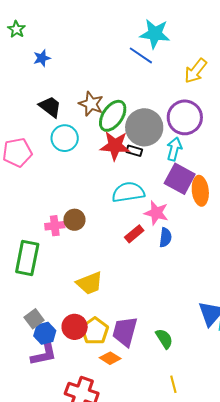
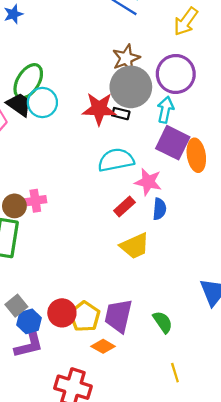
brown star: (91, 104) -> (126, 58), moved, turned 30
black trapezoid: (50, 107) -> (19, 105), moved
green ellipse: (113, 116) -> (28, 81), moved
brown circle: (74, 220) -> (14, 206), moved
yellow trapezoid: (89, 283) -> (135, 246), moved

